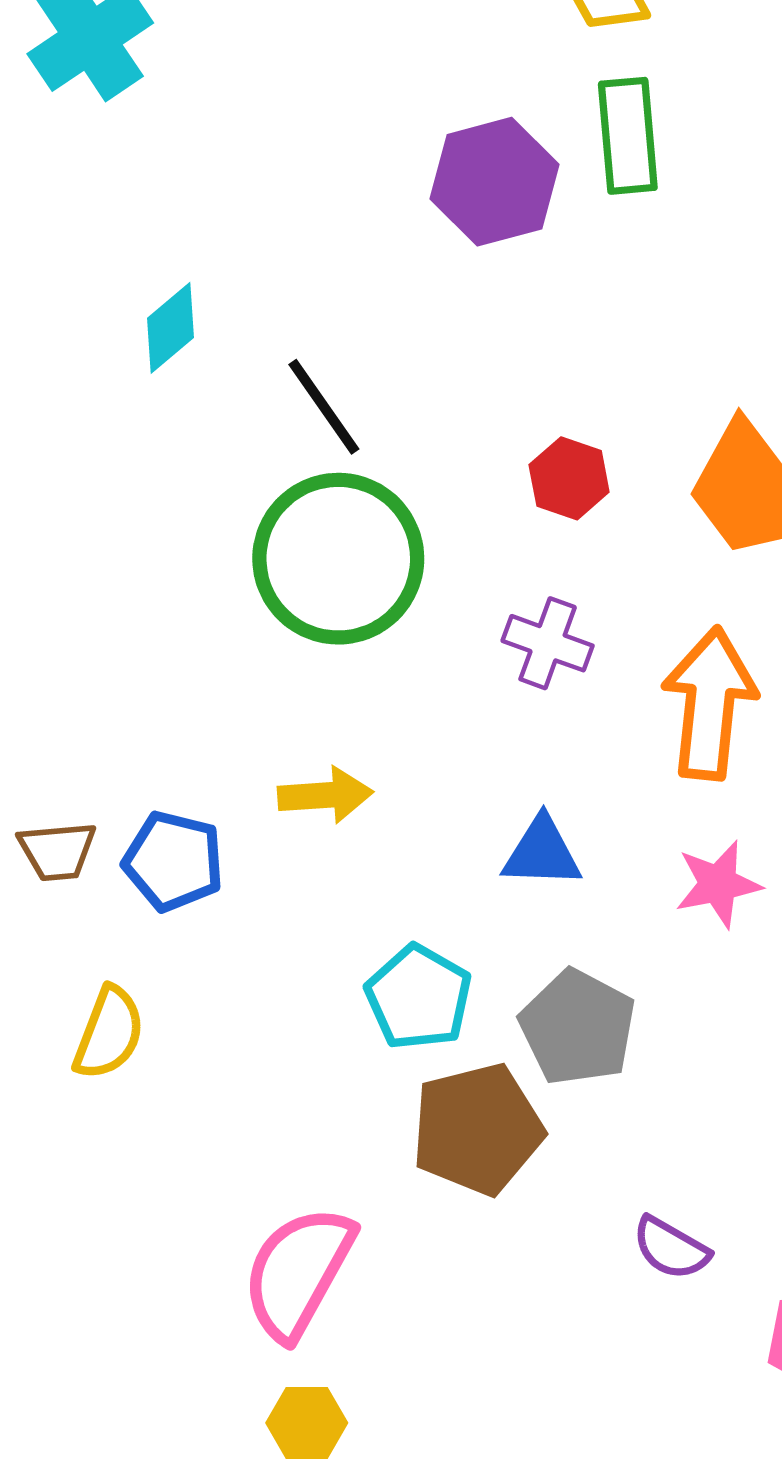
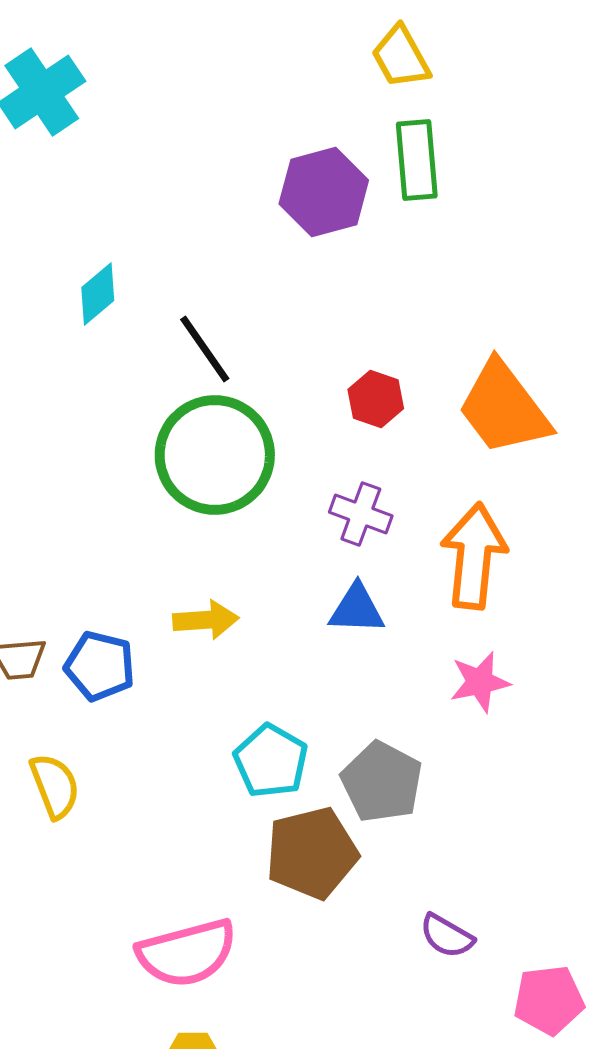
blue triangle: (542, 853) -> (357, 609), moved
yellow semicircle: (109, 1033) -> (55, 786), turned -42
pink semicircle: (298, 1272) -> (187, 953), turned -134

